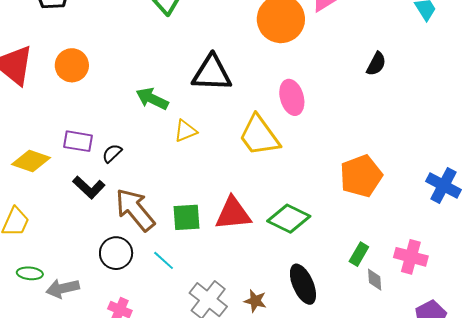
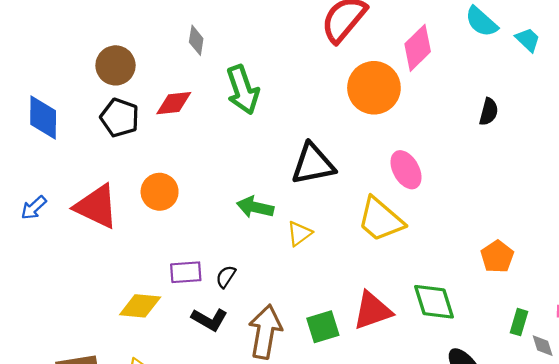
orange pentagon: (361, 176) -> (497, 257), moved, size x0.7
brown arrow: (135, 210) -> (265, 332), turned 63
green diamond: (289, 219) -> (434, 302), turned 60

